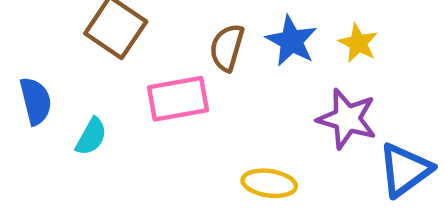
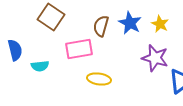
cyan semicircle: (91, 137) -> (40, 66), turned 54
yellow ellipse: (269, 183) -> (99, 79), moved

